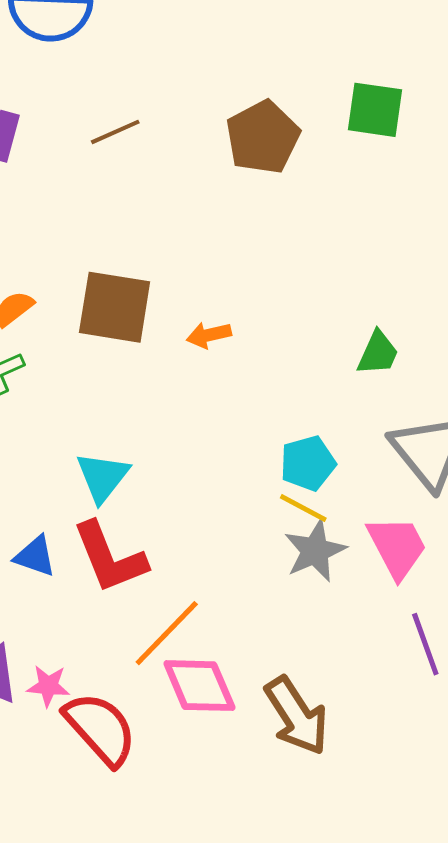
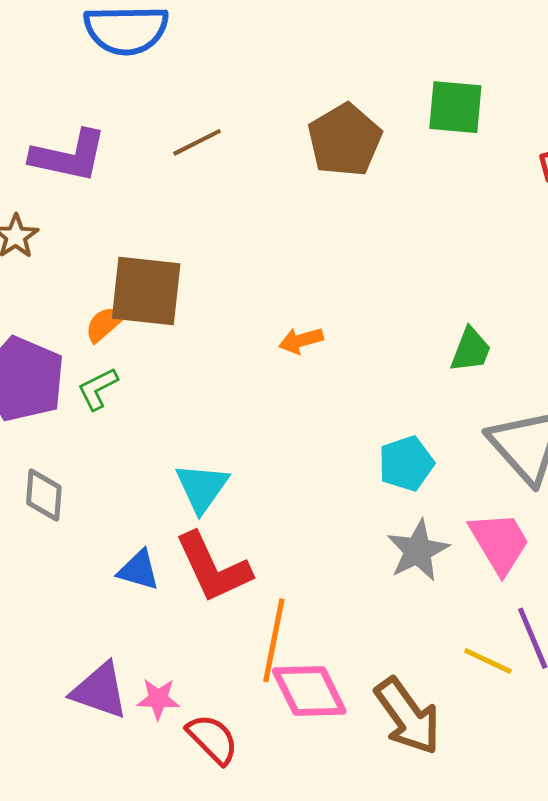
brown square: (115, 307) -> (146, 291), moved
yellow line: (303, 508) -> (488, 661), moved
orange line: (167, 633) -> (274, 640), turned -30
red semicircle: (100, 729) -> (212, 739), size x0.7

